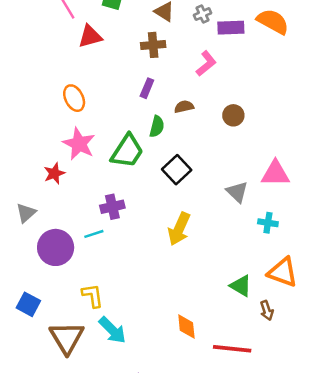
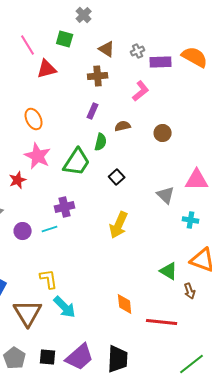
black square: (177, 170) -> (117, 177), size x0.7
purple circle: (56, 247) -> (23, 231), moved, size x0.6

